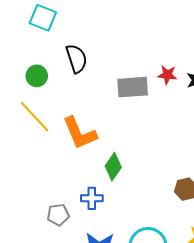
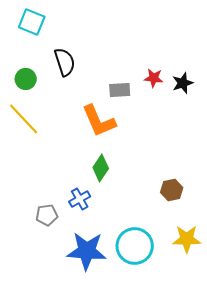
gray rectangle: (133, 87) -> (120, 90), size x0.7
orange L-shape: (80, 133) -> (99, 121), moved
blue cross: (92, 198) -> (80, 199), turned -30

